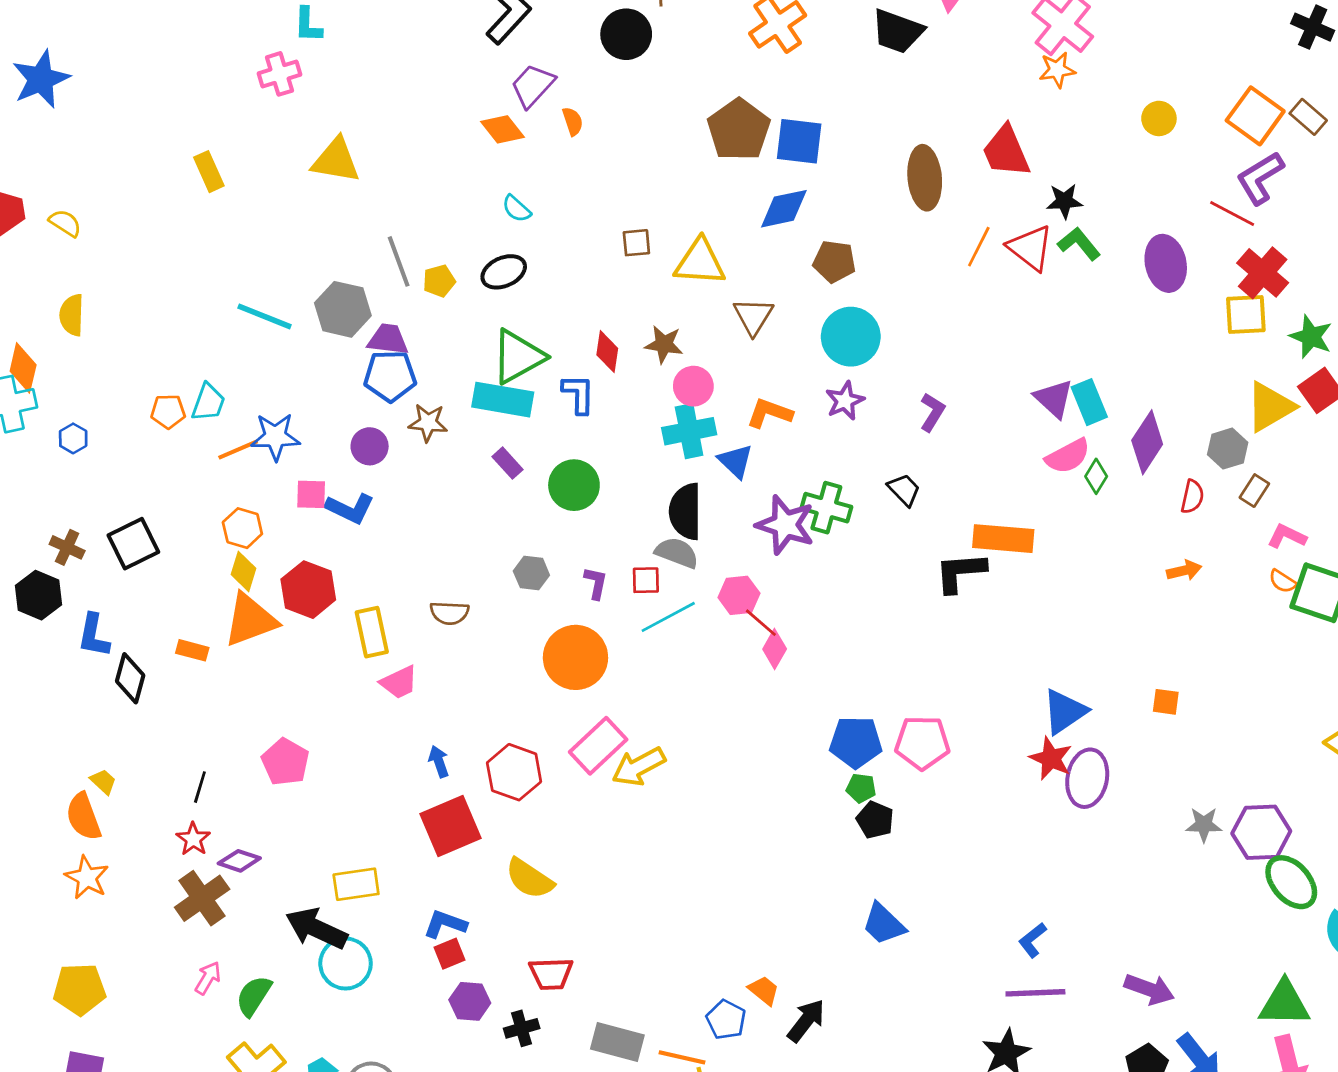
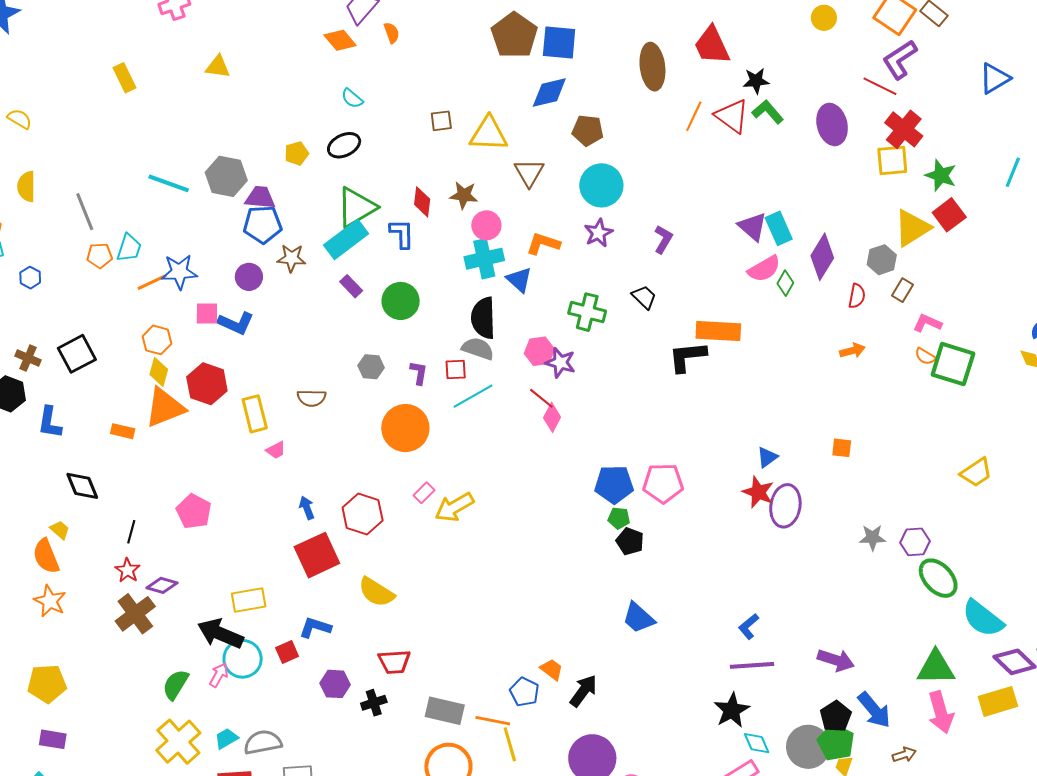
yellow triangle: (336, 160) -> (218, 67), size x0.7
gray line: (399, 261) -> (85, 212), moved
cyan rectangle: (503, 400) -> (346, 239), turned -45
purple star: (785, 525) -> (560, 363), moved, size x0.7
pink hexagon: (739, 595) -> (539, 351), moved
black diamond: (130, 678) -> (82, 486), moved, turned -36
pink trapezoid: (399, 682) -> (276, 450), size x0.7
blue triangle: (1064, 712) -> (767, 457), size x0.6
pink rectangle: (598, 746) -> (424, 493), size x0.5
purple hexagon: (1261, 832) -> (915, 542), size x0.7
red square: (450, 954) -> (287, 652), moved
pink arrow: (208, 978) -> (219, 675), moved

